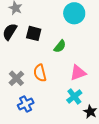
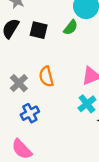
green semicircle: (60, 46) -> (71, 27), moved

